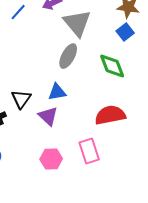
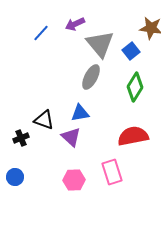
blue square: (125, 32) -> (131, 51), moved
green diamond: (112, 66) -> (135, 87), turned 52
black triangle: (21, 99) -> (44, 120), turned -45

